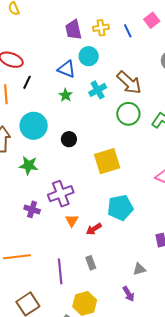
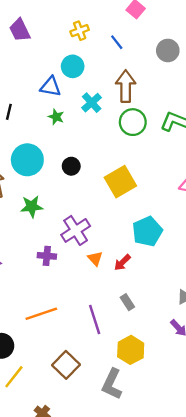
purple trapezoid: (73, 30) -> (20, 30), moved
blue line: (128, 31) -> (117, 42), moved
brown arrow: (129, 83) -> (126, 86), turned -120

